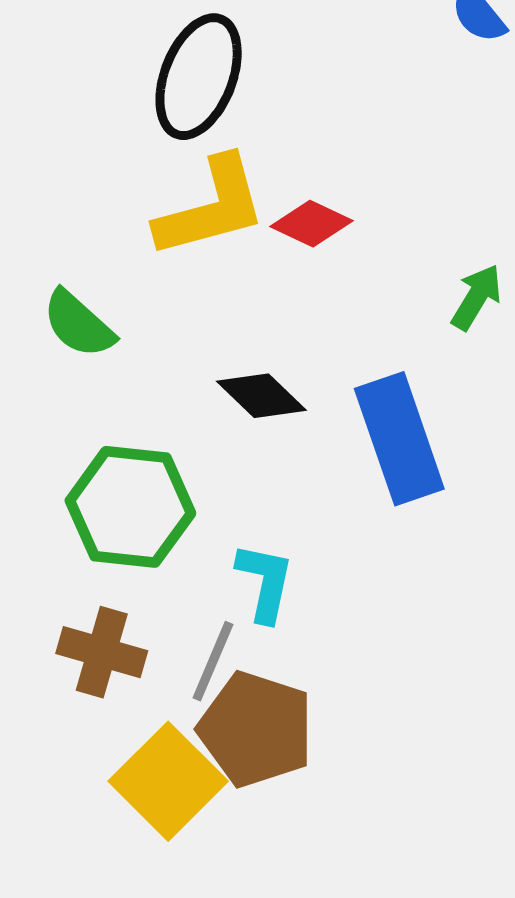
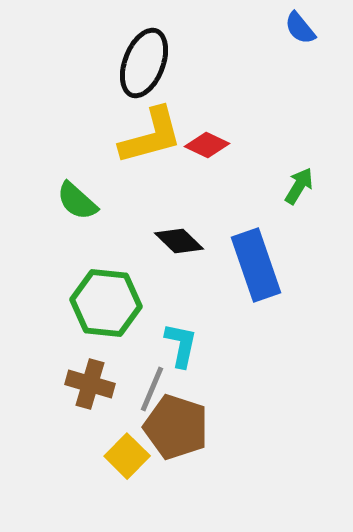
yellow square: (168, 781) -> (127, 456), size x0.7

